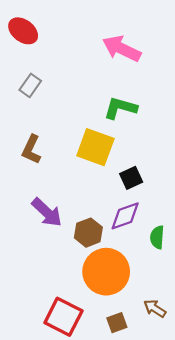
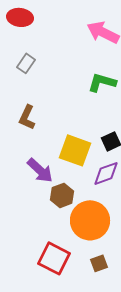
red ellipse: (23, 31) -> (20, 17), turned -30
yellow square: (95, 147) -> (75, 150), moved
brown hexagon: (88, 233) -> (62, 195), moved

